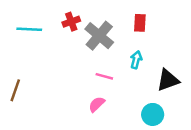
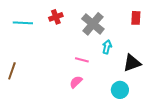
red rectangle: (140, 23) -> (136, 18), moved
gray cross: (99, 36) -> (93, 24), moved

